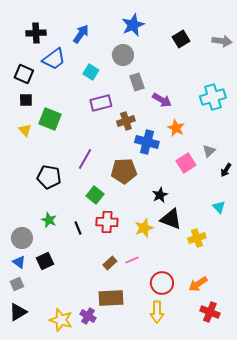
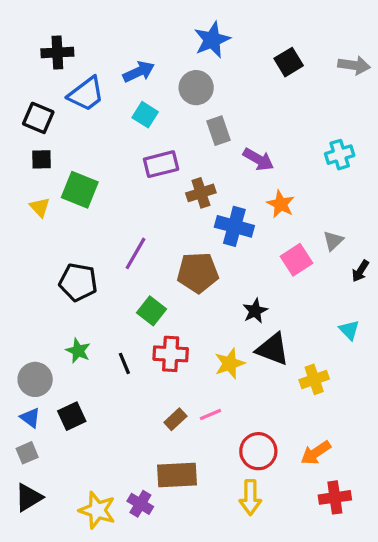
blue arrow: (81, 34) -> (139, 72), moved, turned 30
cyan cross: (213, 97) -> (340, 155), size x0.7
red cross: (210, 312) -> (335, 497), turned -30

